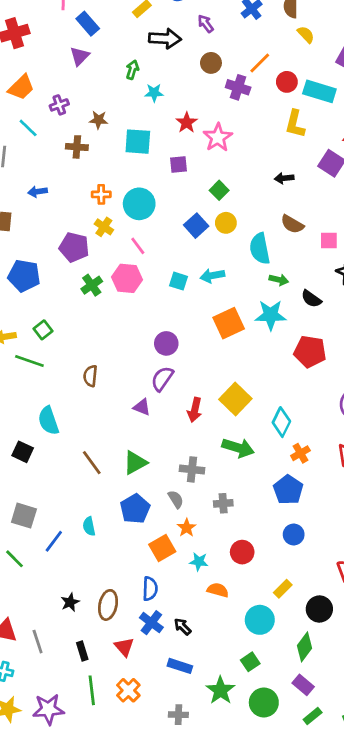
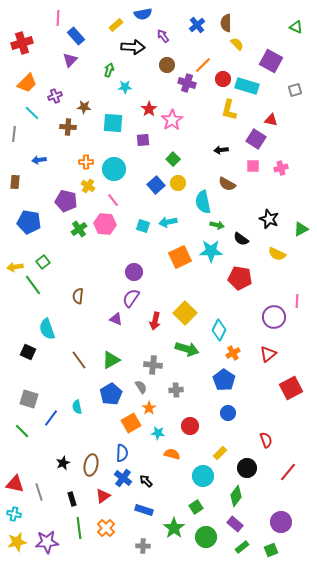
pink square: (329, 240) -> (253, 166), moved
green line: (29, 361) -> (33, 285), turned 35
red triangle: (124, 647) -> (103, 496), turned 35

